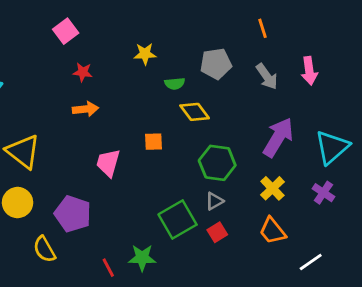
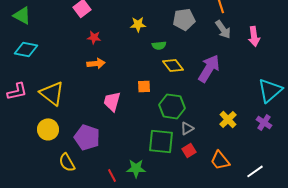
gray pentagon: (216, 64) -> (184, 19), moved
gray arrow: (267, 76) -> (223, 29), moved
purple arrow: (278, 137) -> (209, 68), moved
green hexagon: (217, 163) -> (172, 106), moved
green square: (178, 220) -> (161, 141), turned 36
orange trapezoid: (272, 231) -> (220, 160), moved

